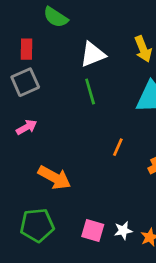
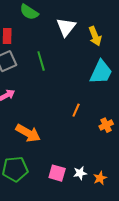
white triangle: (93, 54) -> (66, 27), moved, turned -30
green line: (90, 91) -> (41, 61), moved

